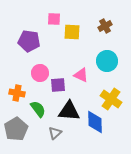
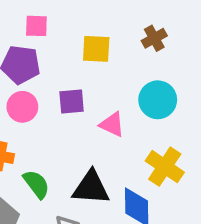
pink square: (54, 19) -> (36, 26), moved
pink circle: (40, 73) -> (22, 107), moved
purple square: (58, 85) -> (72, 102), moved

